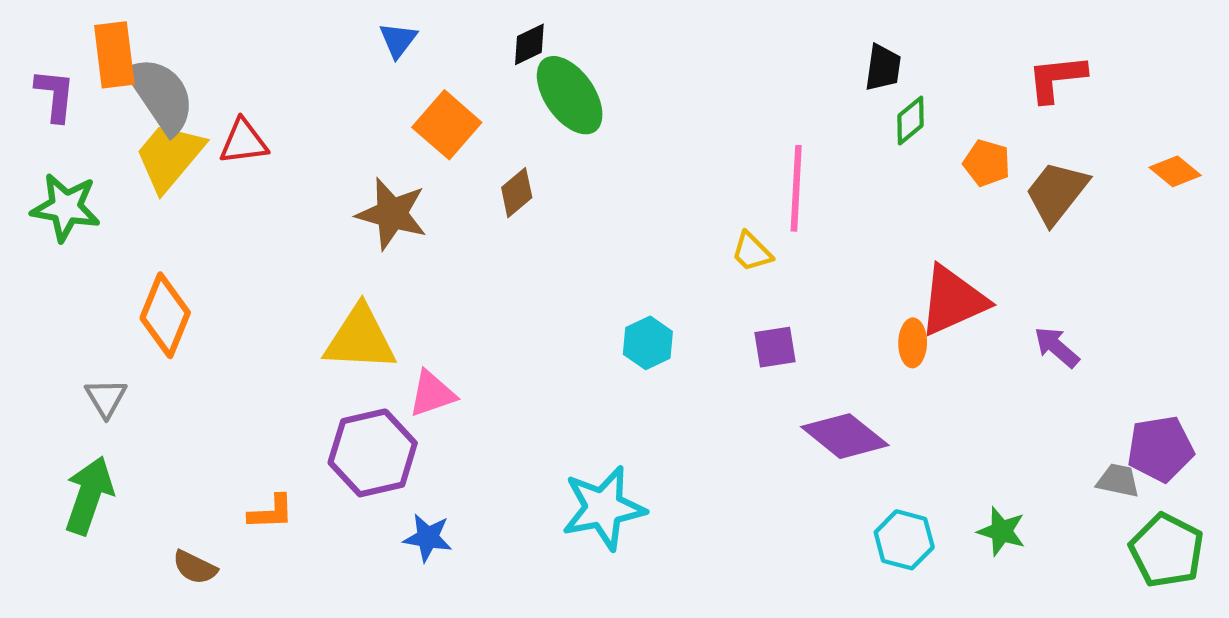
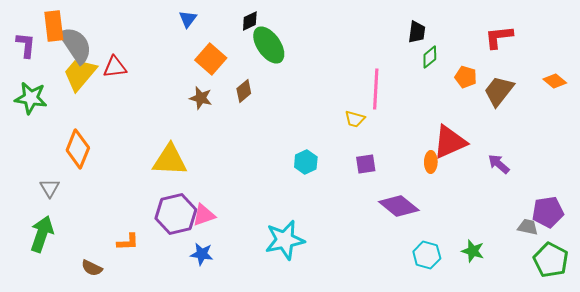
brown star: (392, 214) -> (201, 98), moved, size x0.7
yellow trapezoid: (752, 252) -> (355, 119), turned -30
pink triangle: (432, 394) -> (204, 215), moved

